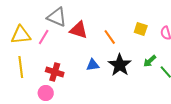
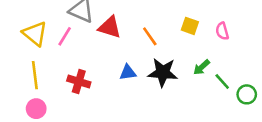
yellow triangle: (21, 35) -> (35, 34), turned 45
black star: (120, 65) -> (163, 72), turned -30
pink circle: (46, 93) -> (36, 109), moved

